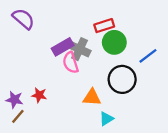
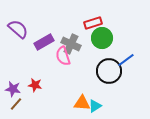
purple semicircle: (23, 19) -> (18, 29), moved
purple rectangle: (63, 47) -> (44, 42), moved
blue line: (148, 56) -> (126, 60), moved
orange triangle: (92, 97) -> (82, 103), moved

